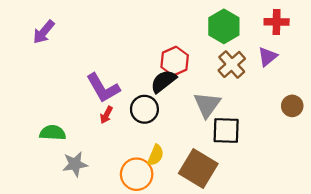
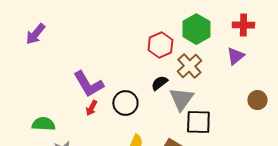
red hexagon: (175, 61) -> (160, 45), moved
brown cross: (232, 64) -> (189, 66), moved
black semicircle: (163, 81) -> (159, 83), moved, size x0.7

